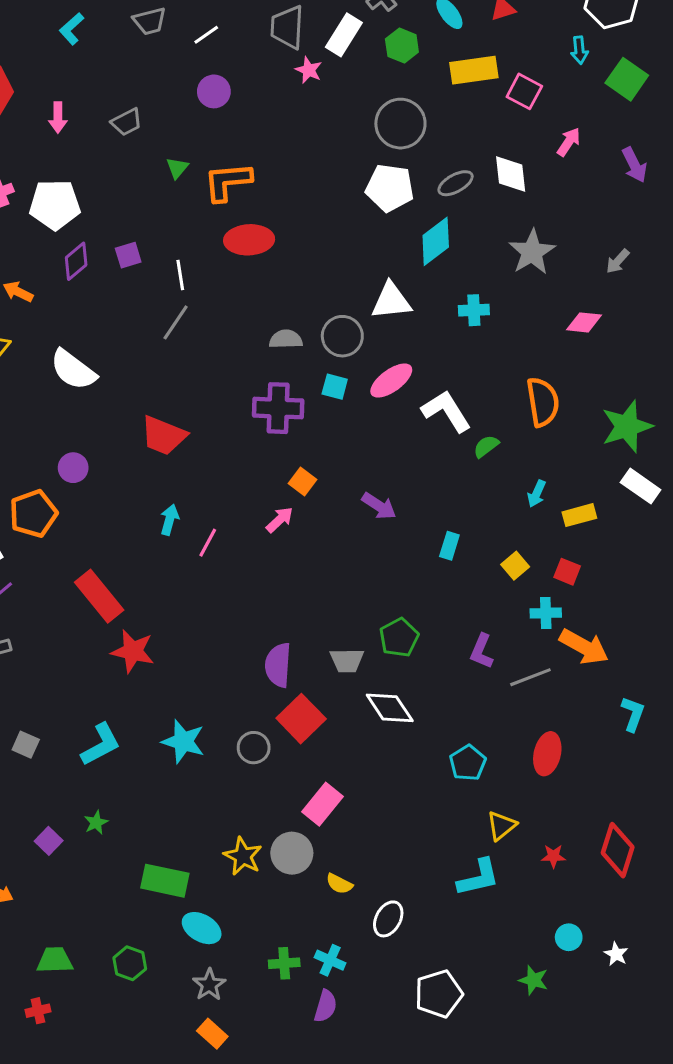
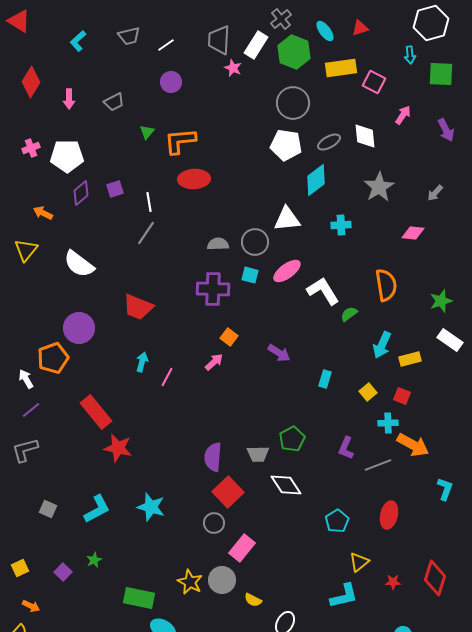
green hexagon: (402, 46) -> (294, 52), size x1.5
green square: (627, 79) -> (441, 74), turned -32
green star: (627, 426) -> (441, 301), size x0.7
purple circle: (73, 468) -> (79, 328), size x1.6
cyan arrow: (537, 494) -> (382, 345), size x1.5
gray circle: (254, 748) -> (214, 523), moved

